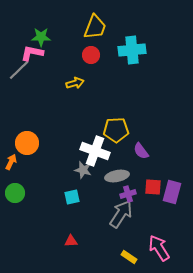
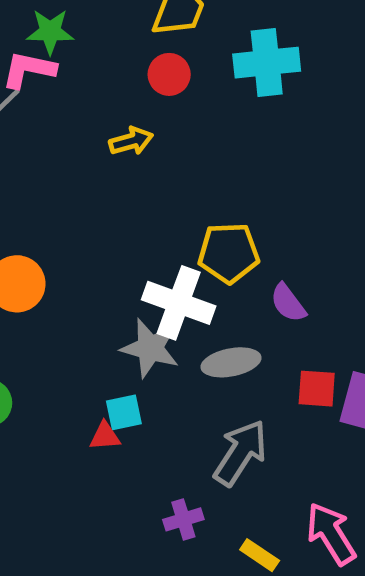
gray star: (83, 170) -> (150, 348), size x1.4
purple cross: (128, 194) -> (183, 519), moved
red triangle: (71, 241) -> (105, 436), moved

